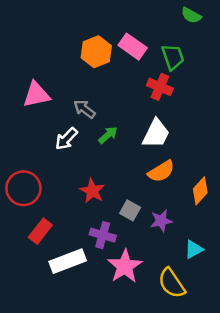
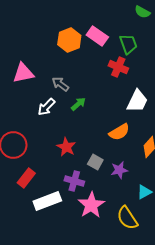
white trapezoid: (156, 134) -> (137, 101), moved

